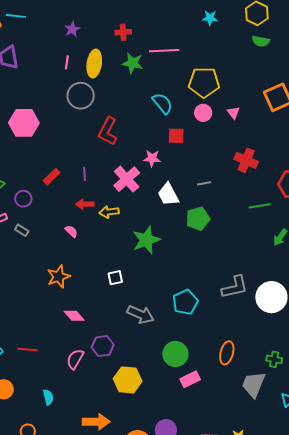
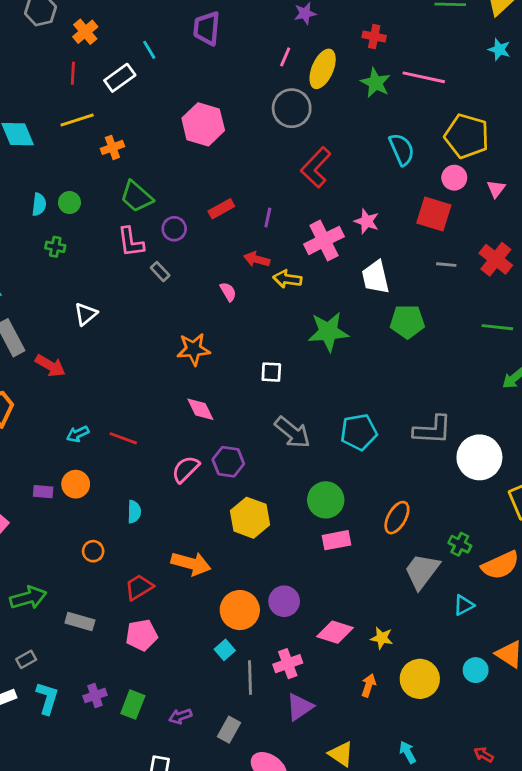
red square: (176, 136) -> (434, 214), moved, size x1.4
gray line: (204, 183) -> (446, 265), moved

